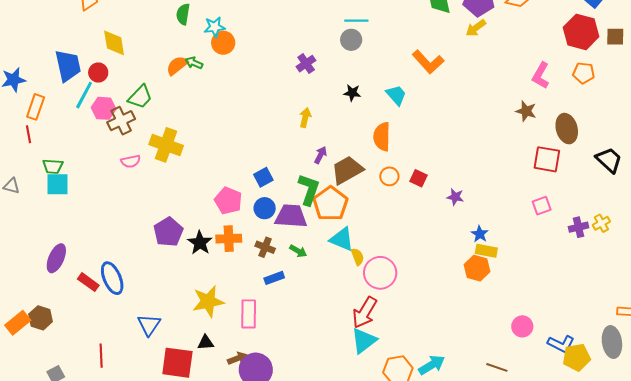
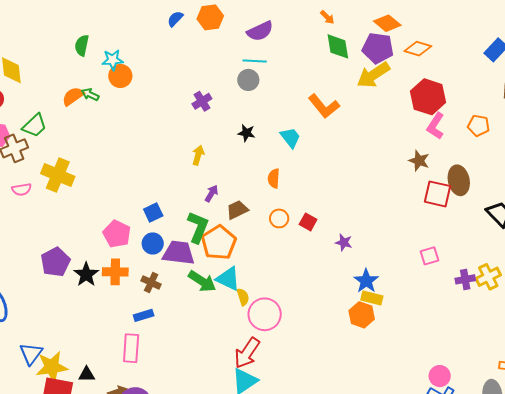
yellow arrow: (476, 28) -> (373, 75), size x1.6
red hexagon: (581, 32) -> (428, 97), moved
orange semicircle: (382, 137) -> (274, 178), size x0.7
red square: (547, 159) -> (438, 194), moved
brown trapezoid: (347, 170) -> (237, 210), size x0.7
yellow cross: (601, 223) -> (488, 277), size x1.4
blue star: (480, 234) -> (366, 281), size x1.4
green arrow: (298, 251) -> (202, 281), moved, size x1.6
blue rectangle: (274, 278) -> (144, 315), moved
yellow star: (208, 301) -> (52, 367), moved
pink circle: (522, 326) -> (440, 376), moved

